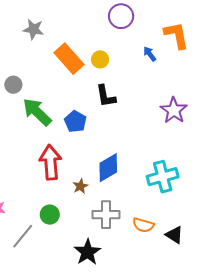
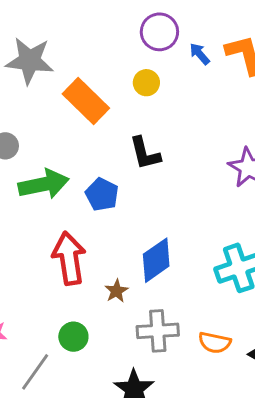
gray star: (33, 29) -> (30, 61), size x1.5
blue arrow: (150, 54) -> (200, 54), moved
yellow circle: (100, 59) -> (146, 83), moved
green arrow: (37, 112) -> (44, 184), turned 128

